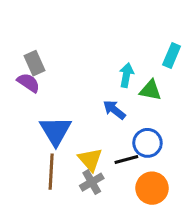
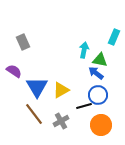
purple semicircle: (28, 83) -> (14, 71), moved
blue arrow: (114, 110) -> (96, 73), moved
yellow triangle: (90, 159) -> (61, 90), moved, turned 42
brown line: (51, 172) -> (34, 114), turned -40

